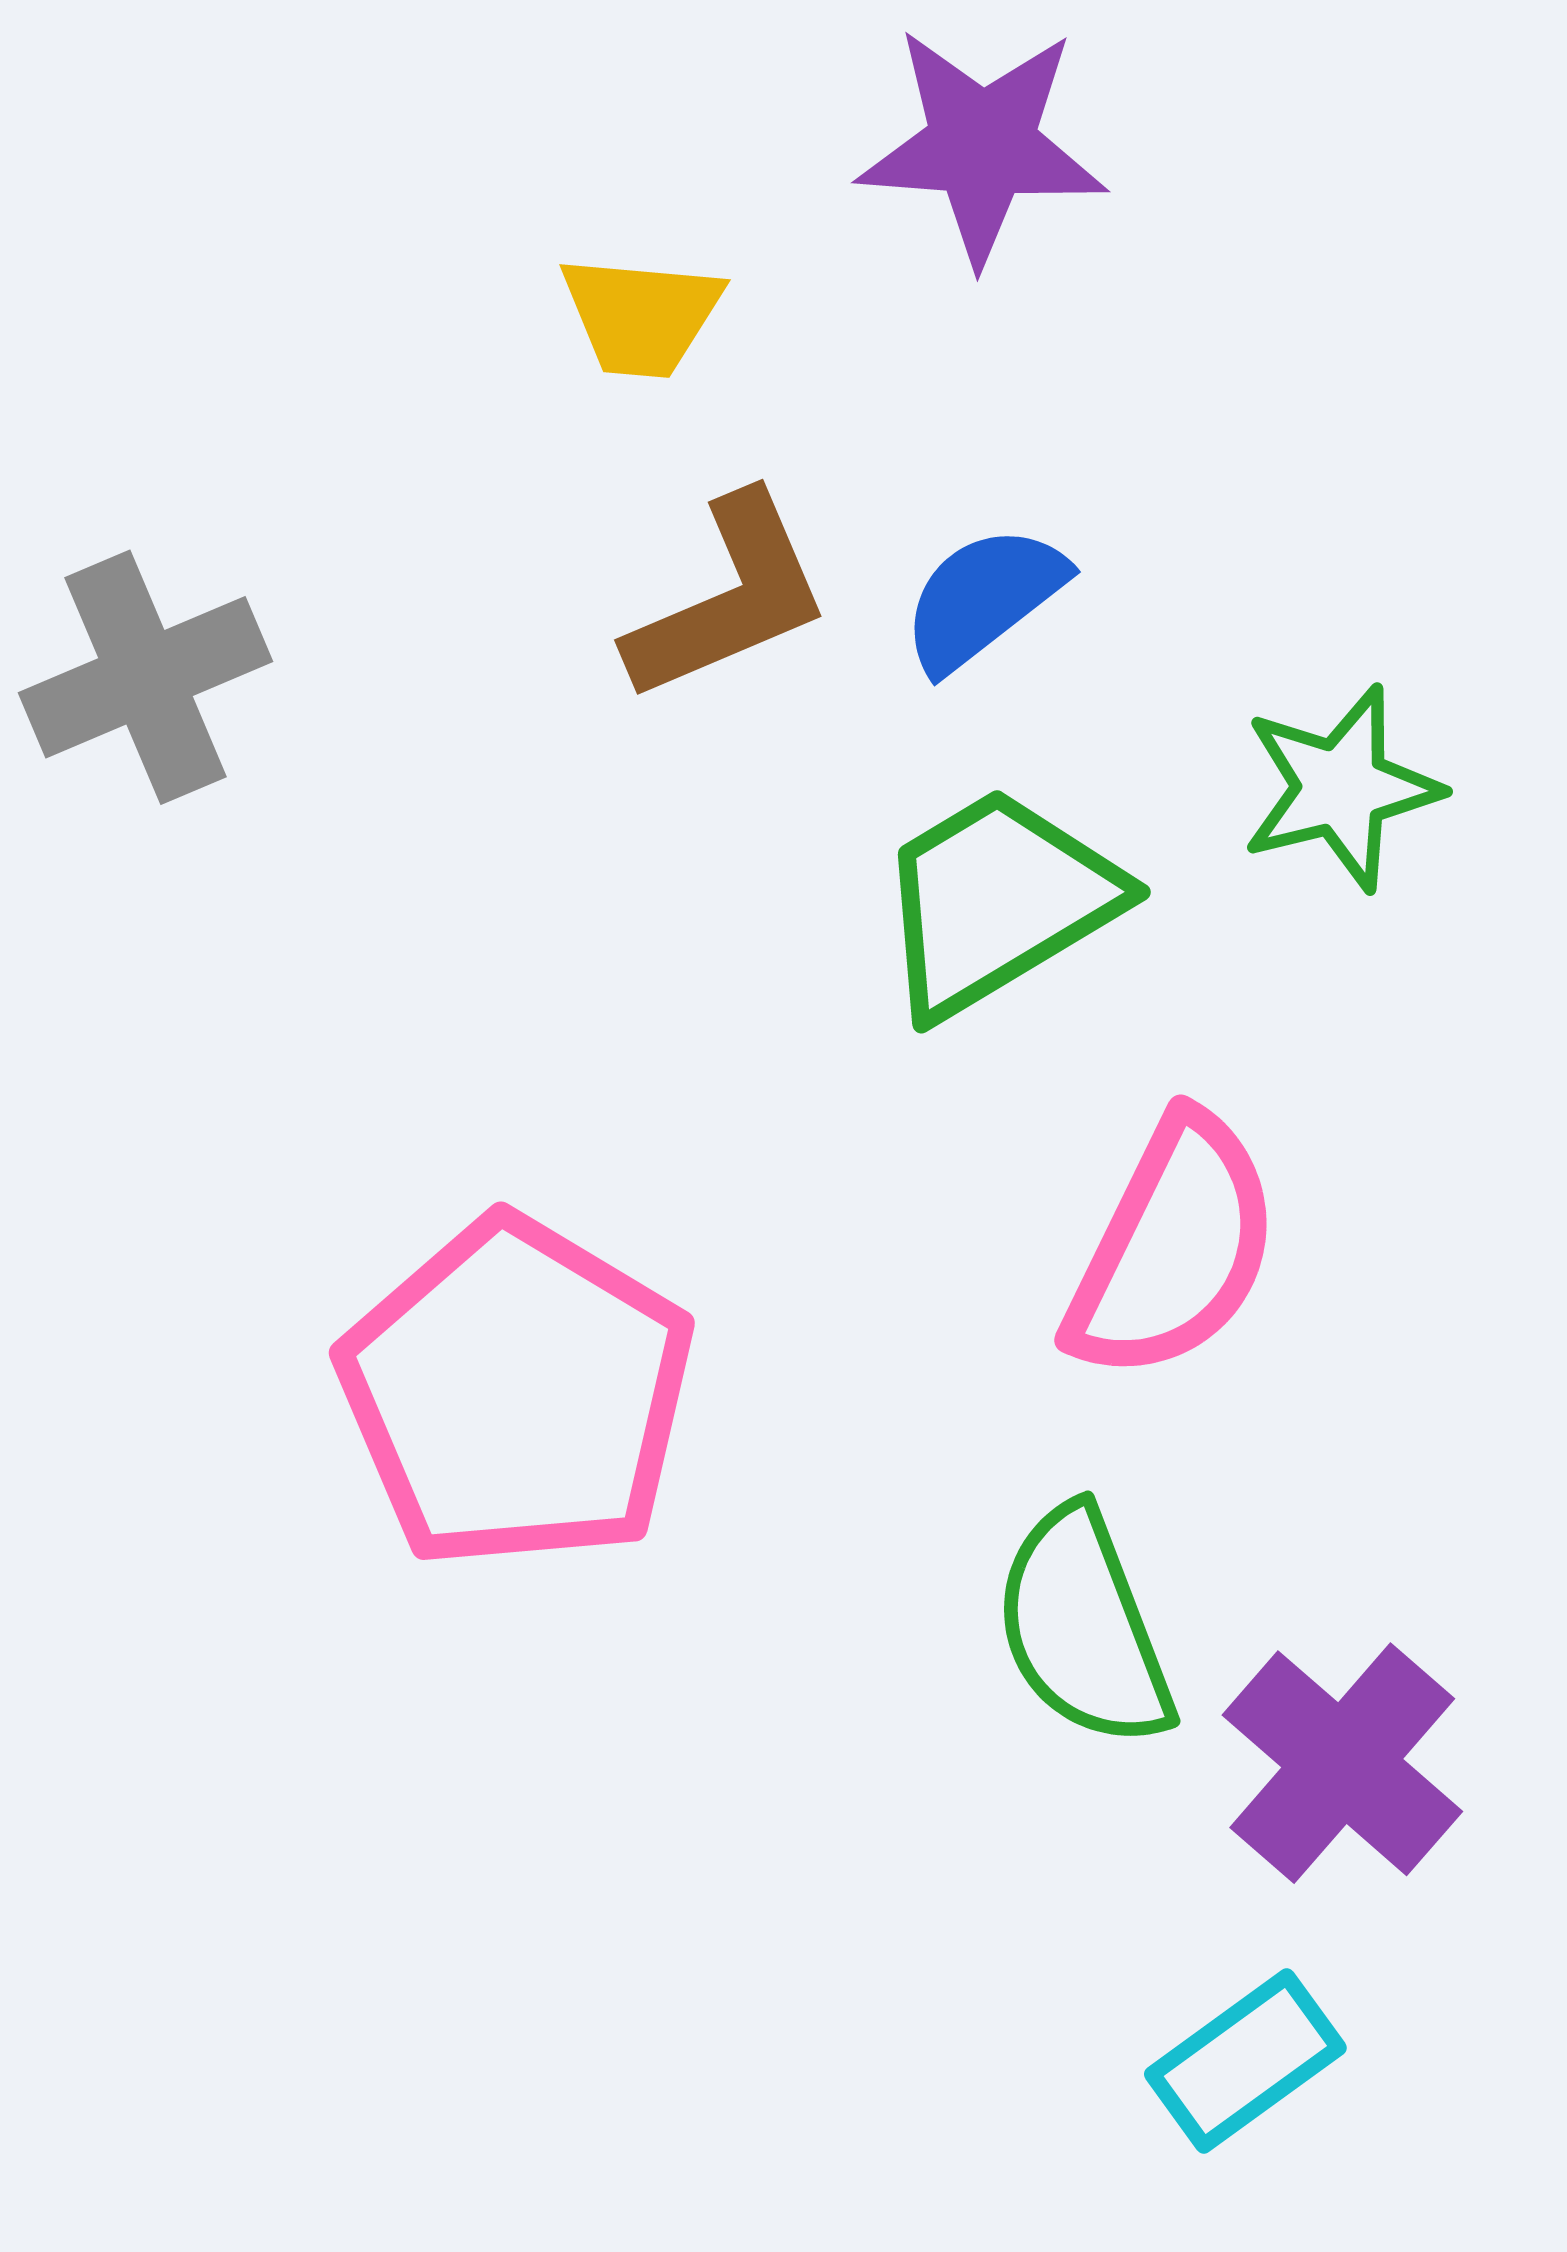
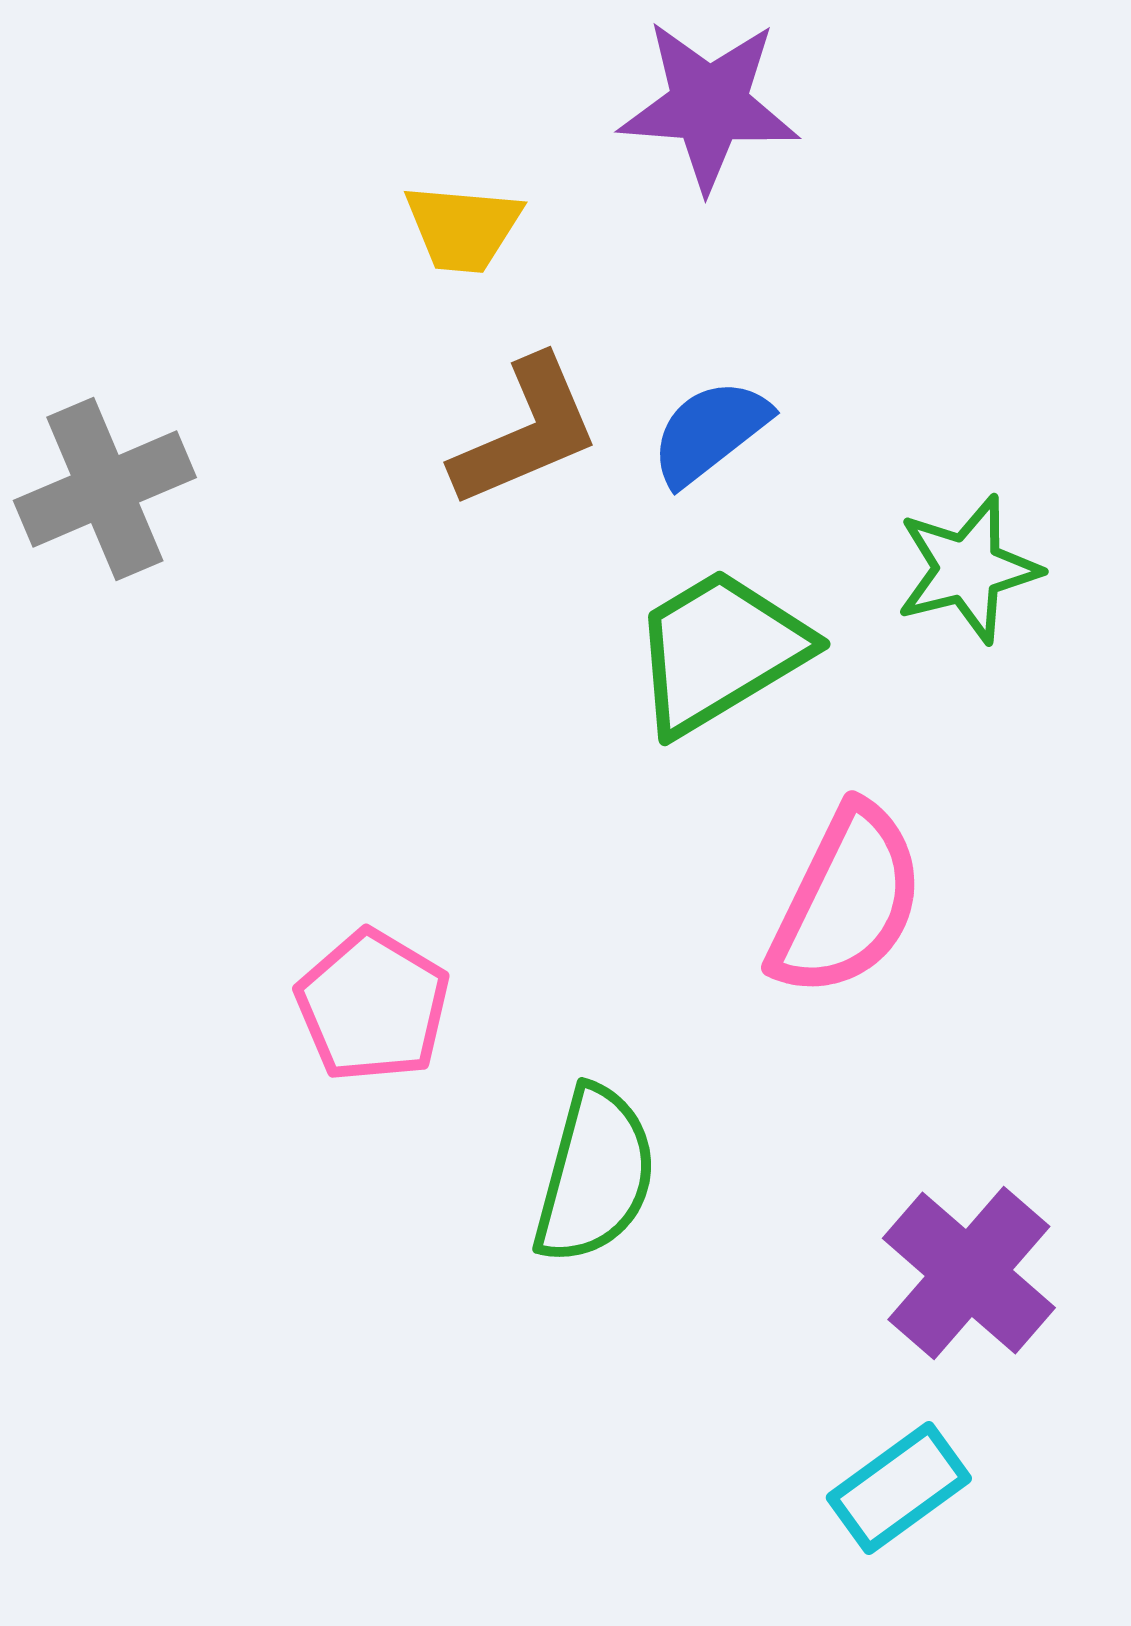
pink pentagon: (517, 1393) -> (373, 1006), size x0.6
green semicircle: (1083, 1627) -> (595, 1175), moved, turned -144

